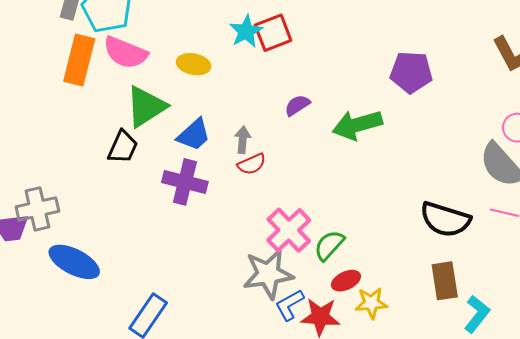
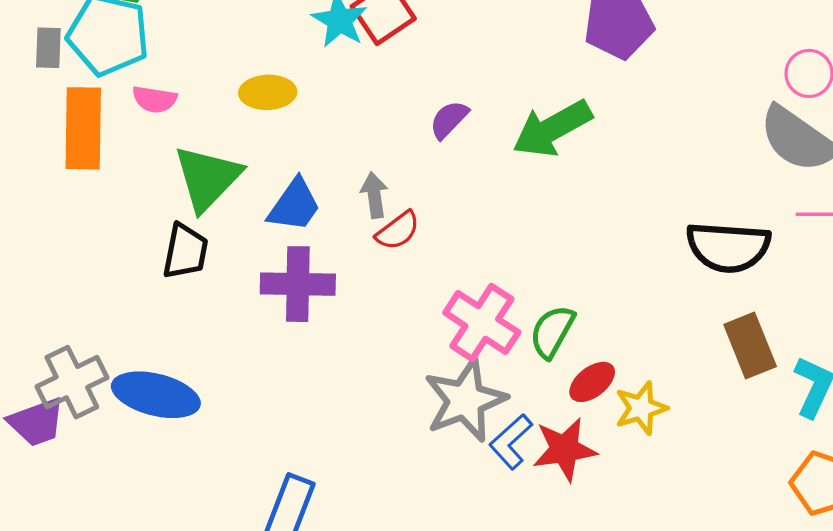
pink semicircle: (125, 53) -> (155, 99), size x0.6
blue ellipse: (74, 262) -> (156, 395), moved

